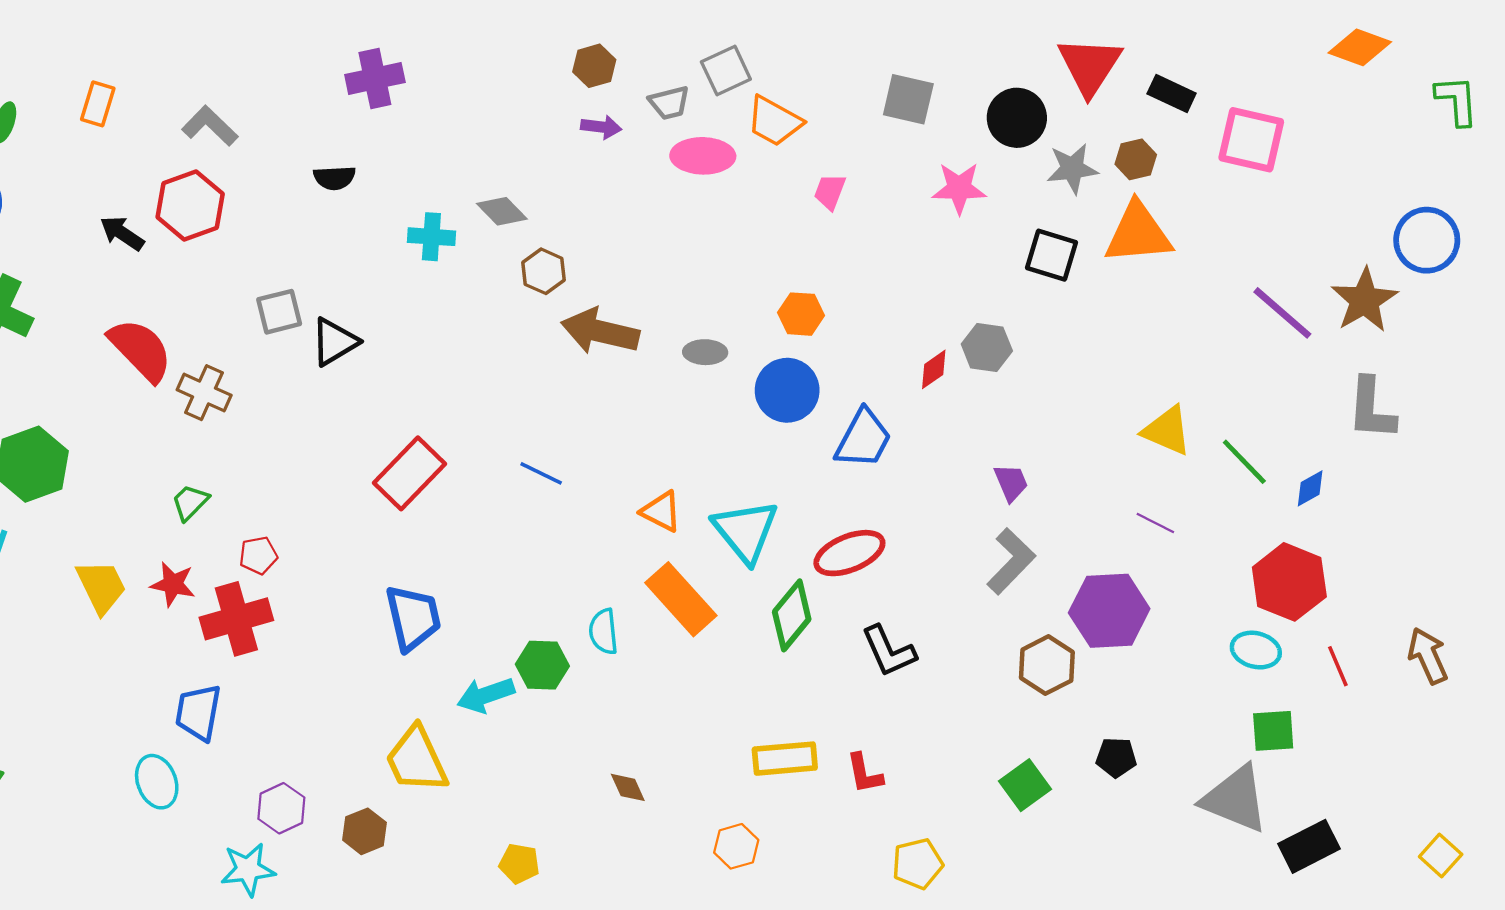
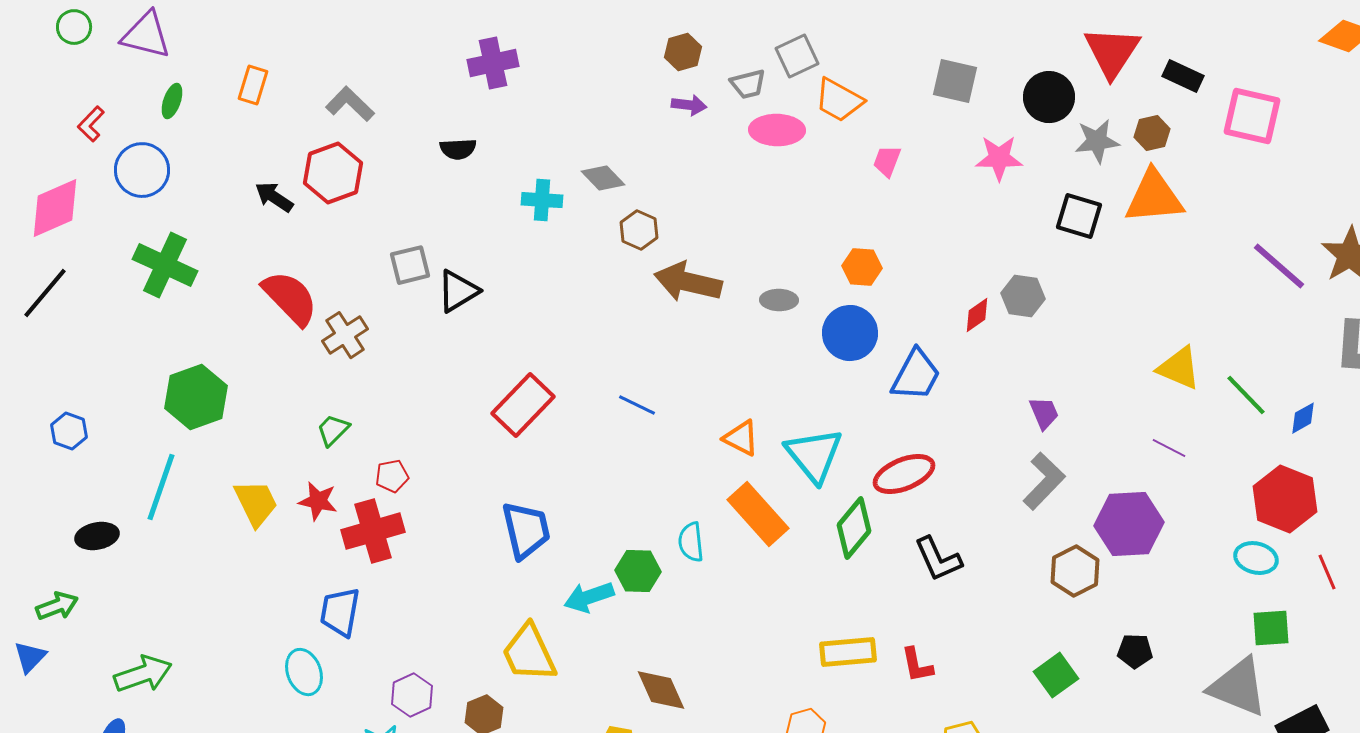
brown cross: (204, 393) -> (345, 335), turned 33
brown diamond: (628, 787) -> (661, 690), moved, size x1.6

